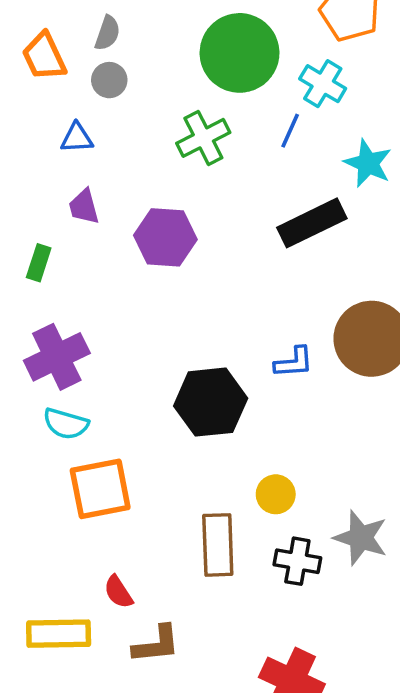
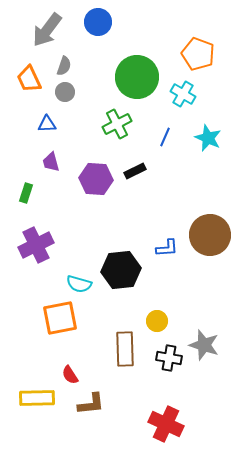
blue line: (290, 131) -> (165, 137), moved
black rectangle: (312, 223) -> (135, 171), moved, size x0.6
cyan semicircle: (66, 424) -> (79, 284), moved

